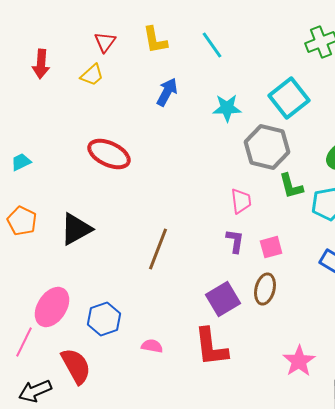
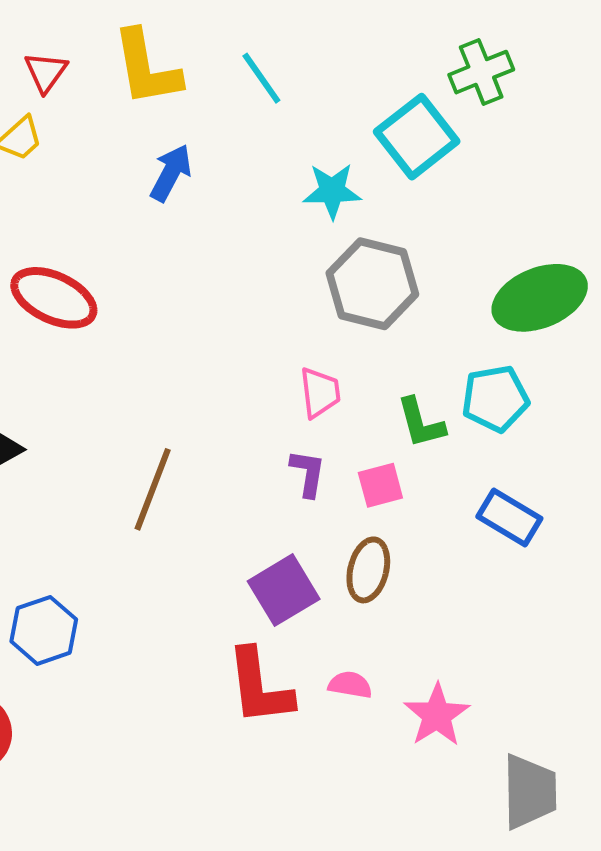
yellow L-shape: (155, 40) -> (147, 68), size x1.4
cyan square: (289, 98) -> (417, 137), moved
cyan star: (227, 108) -> (332, 191), moved
green L-shape: (291, 186) -> (421, 423), moved
pink semicircle: (152, 346) -> (350, 685), moved

